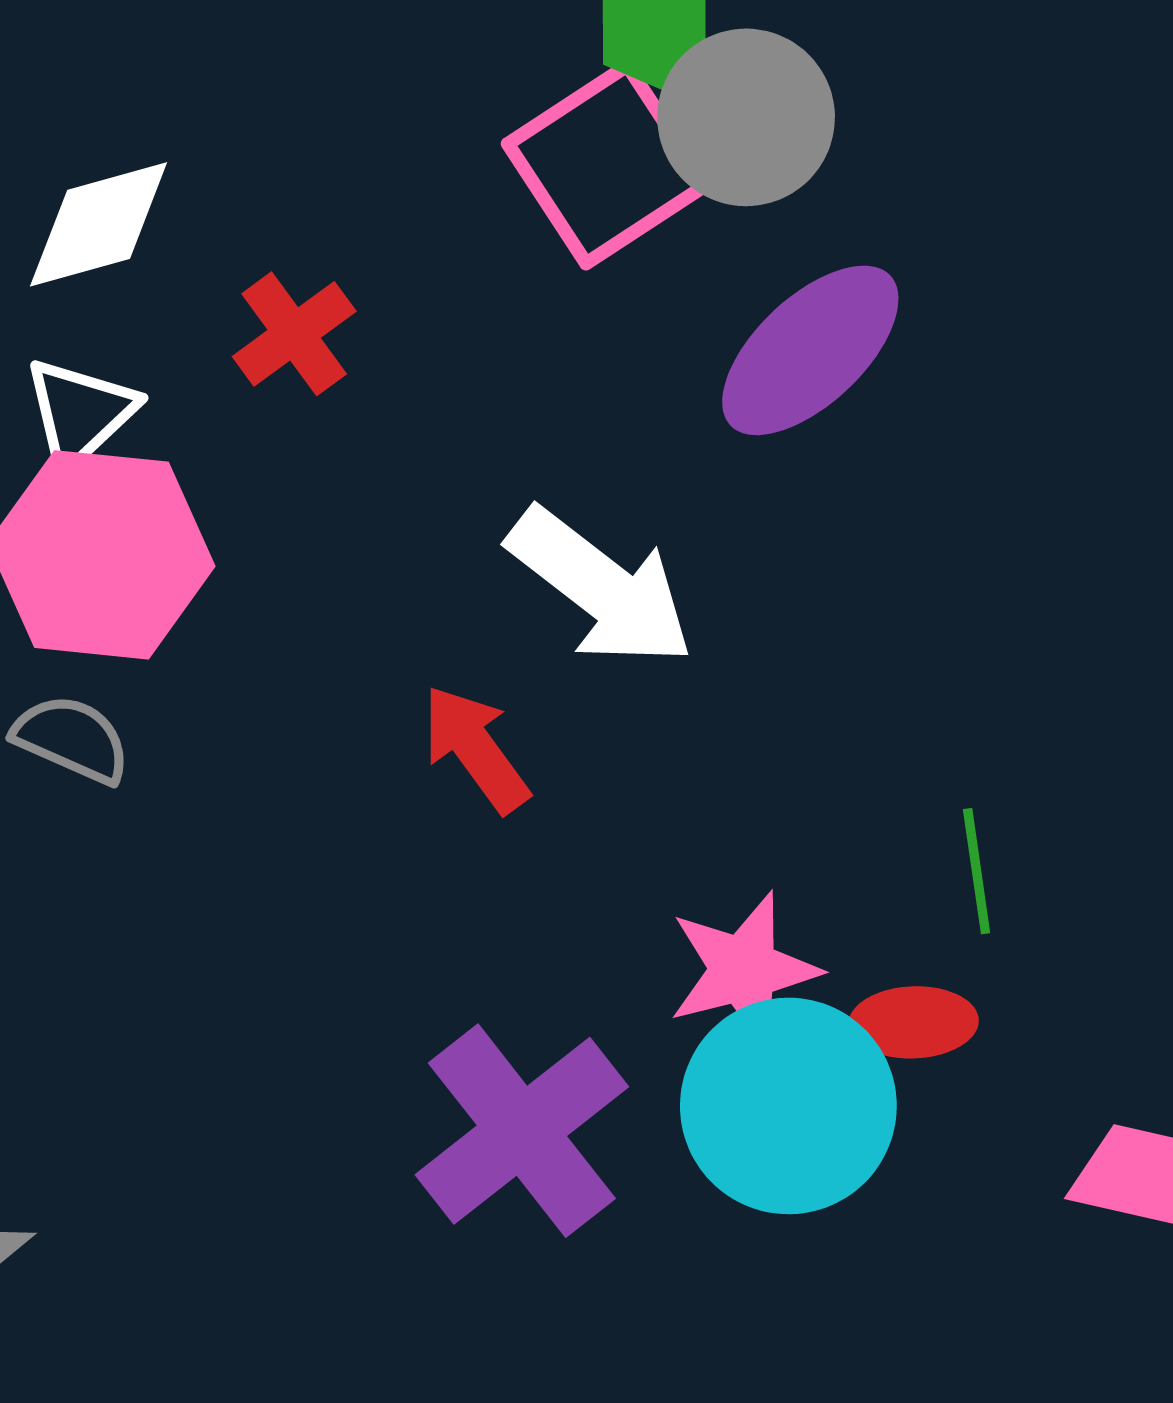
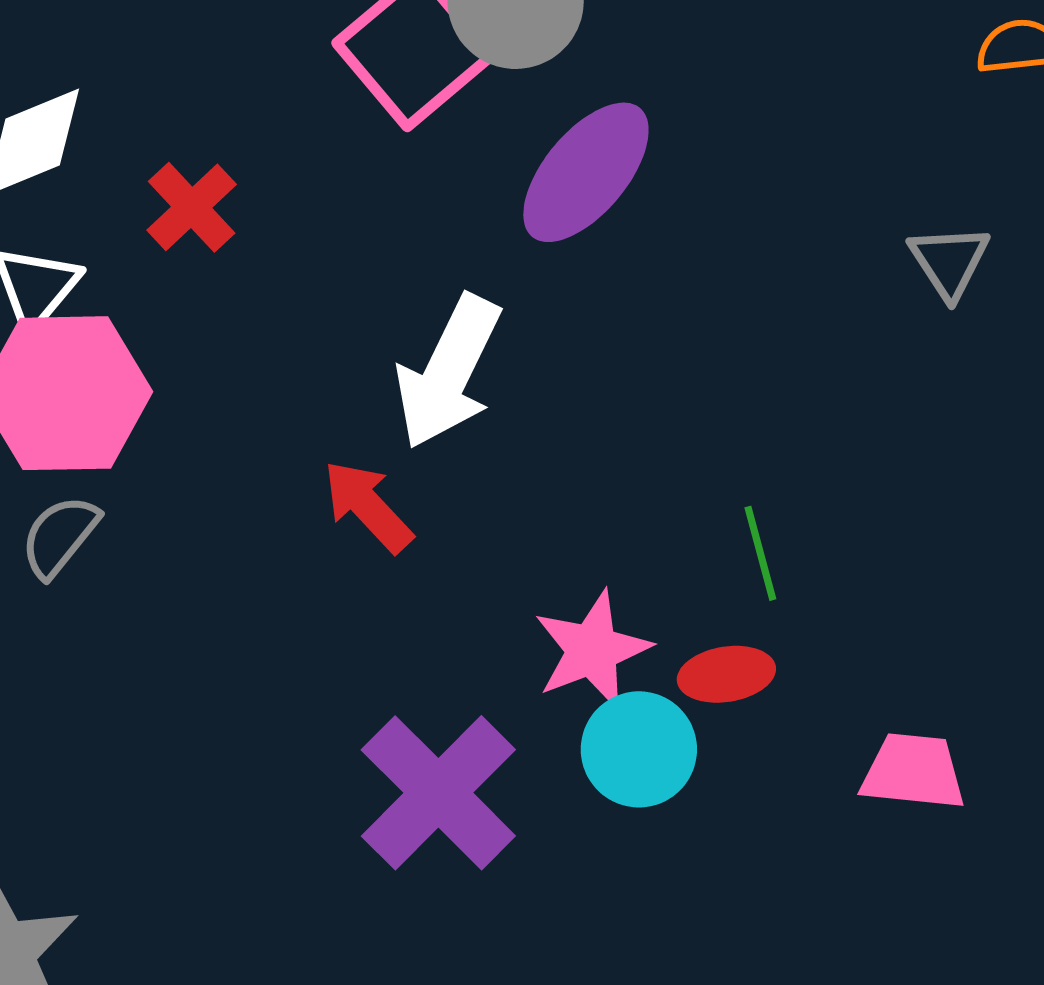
white arrow: (601, 587) -> (448, 372), turned 85
gray semicircle: (72, 739) -> (60, 536), turned -68
cyan circle: (788, 1106) -> (639, 749), size x0.7

